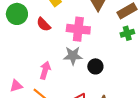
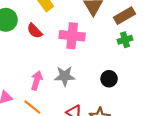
gray star: (73, 56) -> (65, 76), moved
black circle: (95, 66) -> (109, 79), moved

